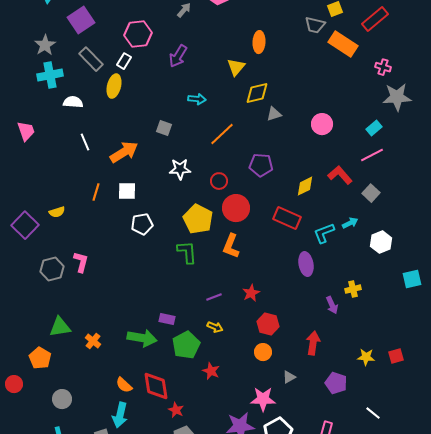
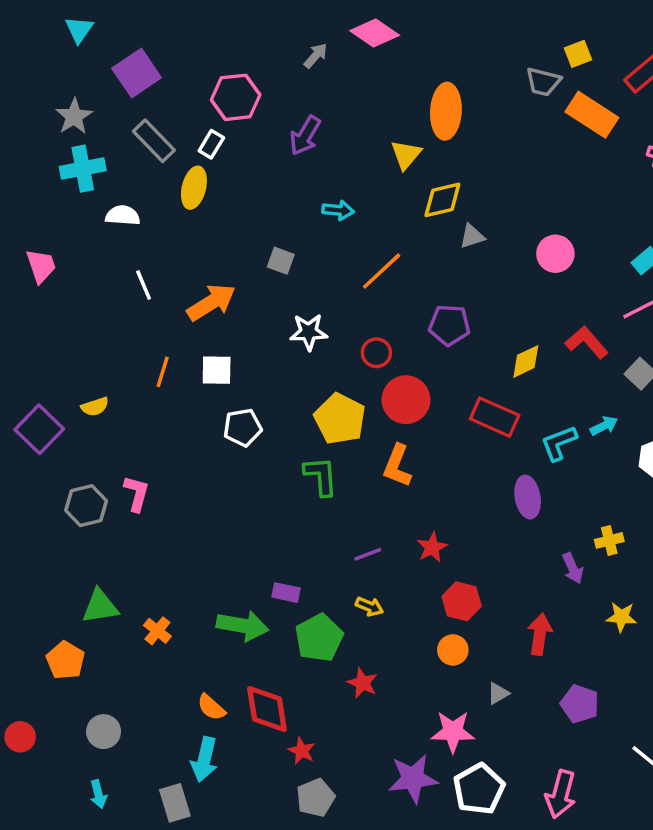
orange ellipse: (259, 42) -> (446, 111), size x1.4
yellow star: (366, 357) -> (621, 617), moved
red circle: (14, 384) -> (20, 737), moved

